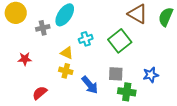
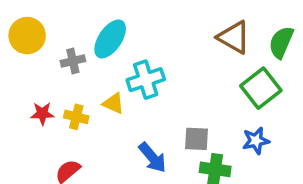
cyan cross: (86, 39) -> (146, 80), size x1.5
green square: (120, 41) -> (261, 88), moved
yellow cross: (66, 71) -> (76, 117), moved

